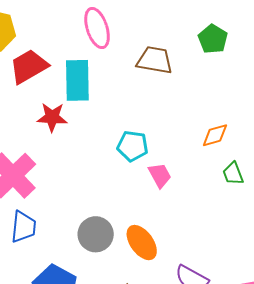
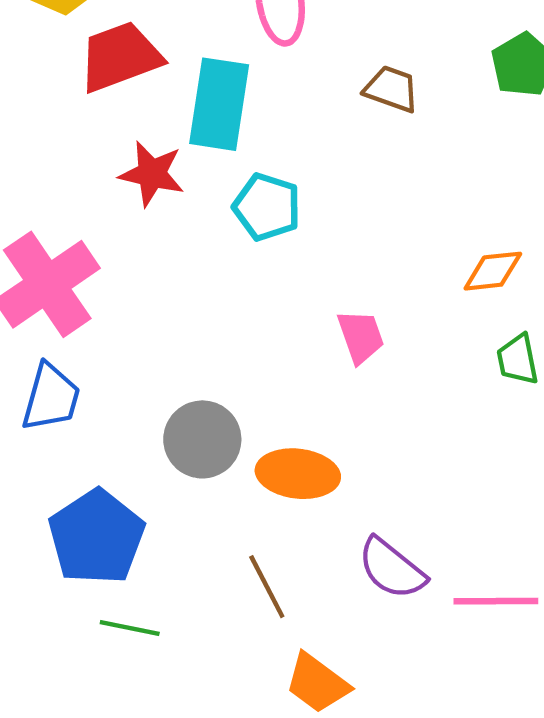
brown trapezoid: (155, 60) -> (391, 89), size x0.7
cyan pentagon: (133, 146) -> (267, 207), moved
orange ellipse: (142, 243) -> (298, 474), turned -57

